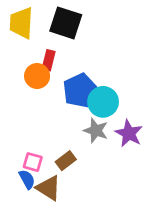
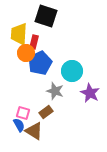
yellow trapezoid: (21, 23) -> (19, 34), moved
blue pentagon: (80, 90) -> (40, 63), moved
gray star: (96, 131) -> (55, 91), moved

